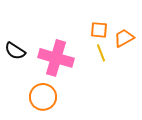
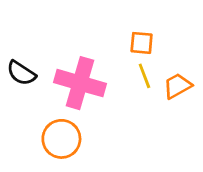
orange trapezoid: (124, 38) -> (177, 86), moved

